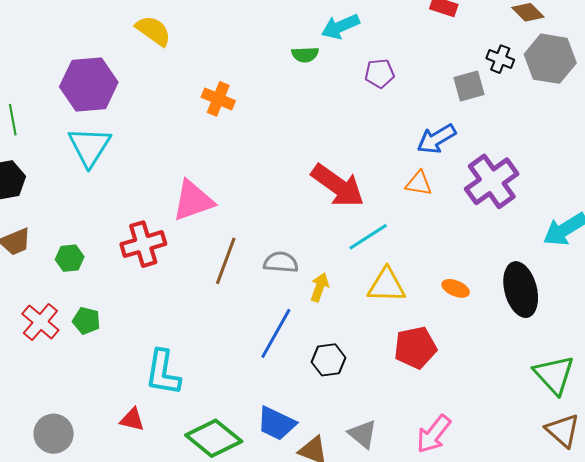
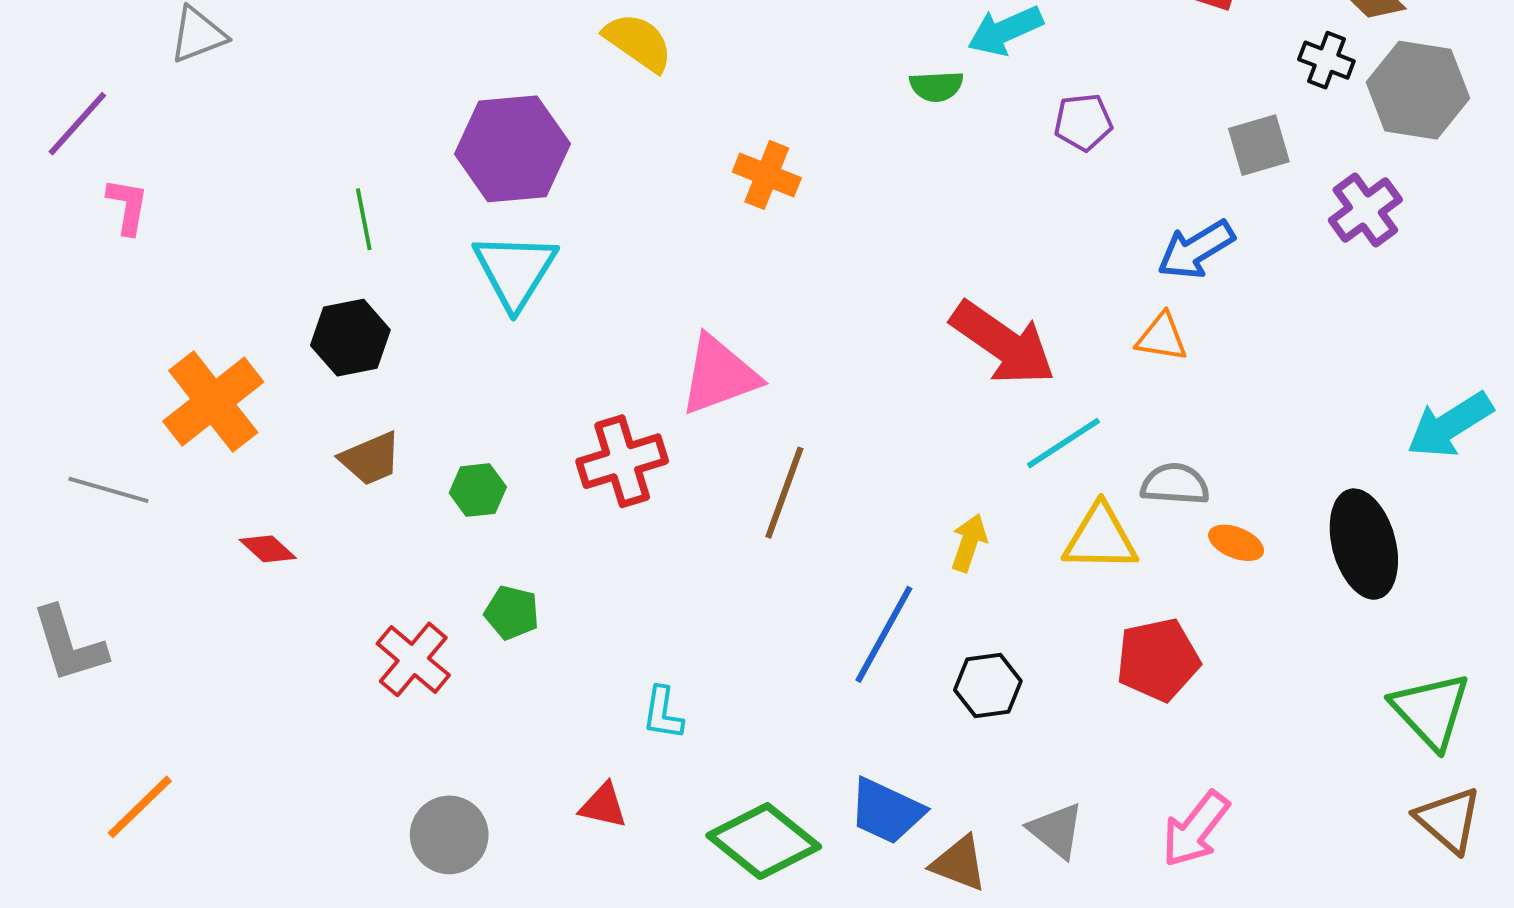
black cross: (500, 59) -> (1326, 60), moved
purple cross: (492, 181) -> (1365, 210), moved, size x0.7
gray semicircle: (281, 262) -> (1175, 484), moved
red cross: (40, 322) -> (413, 659), moved
cyan L-shape: (163, 373) -> (663, 713), size x0.6

